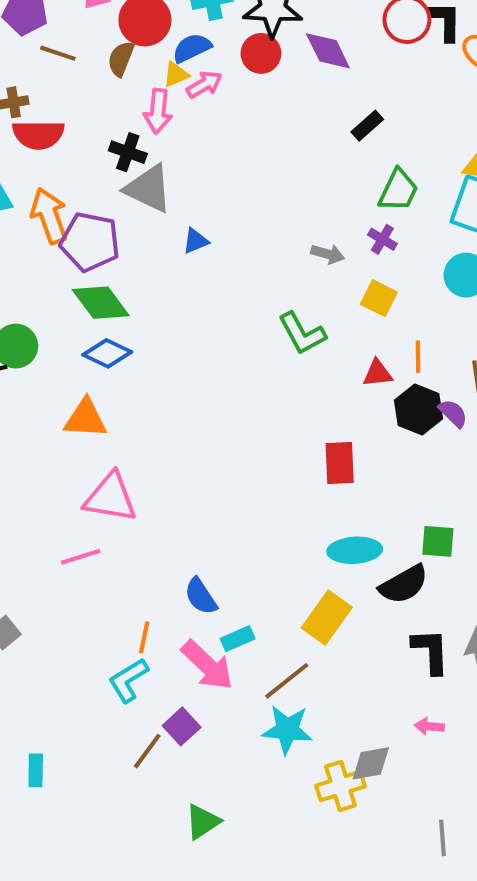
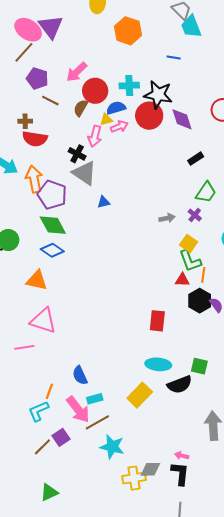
red circle: (261, 53) -> (149, 116), size x1.4
gray arrow: (328, 254) -> (167, 218), turned -35
green L-shape: (302, 333) -> (190, 261), moved
black L-shape: (431, 651) -> (180, 474), moved
brown line: (287, 681) -> (97, 422), moved
green triangle: (203, 822) -> (49, 492), moved

